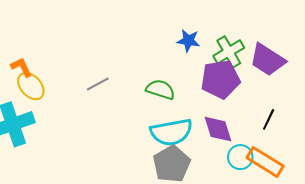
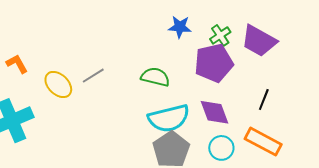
green cross: (229, 52) -> (220, 35), size x0.7
yellow ellipse: (31, 86) -> (58, 85), moved
cyan circle: (240, 157) -> (221, 148), moved

